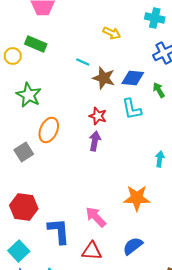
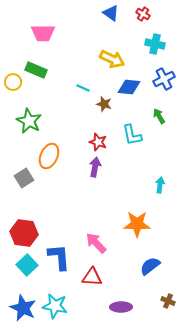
yellow arrow: (112, 33) -> (112, 59), size x1.4
brown star: (104, 78) -> (104, 104), size x0.7
blue diamond: (133, 78) -> (129, 87), moved
blue semicircle: (133, 246) -> (150, 266), moved
cyan square: (19, 251) -> (27, 265), moved

